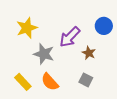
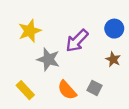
brown star: (89, 53) -> (113, 59), moved
orange semicircle: (50, 82) -> (67, 90), moved

